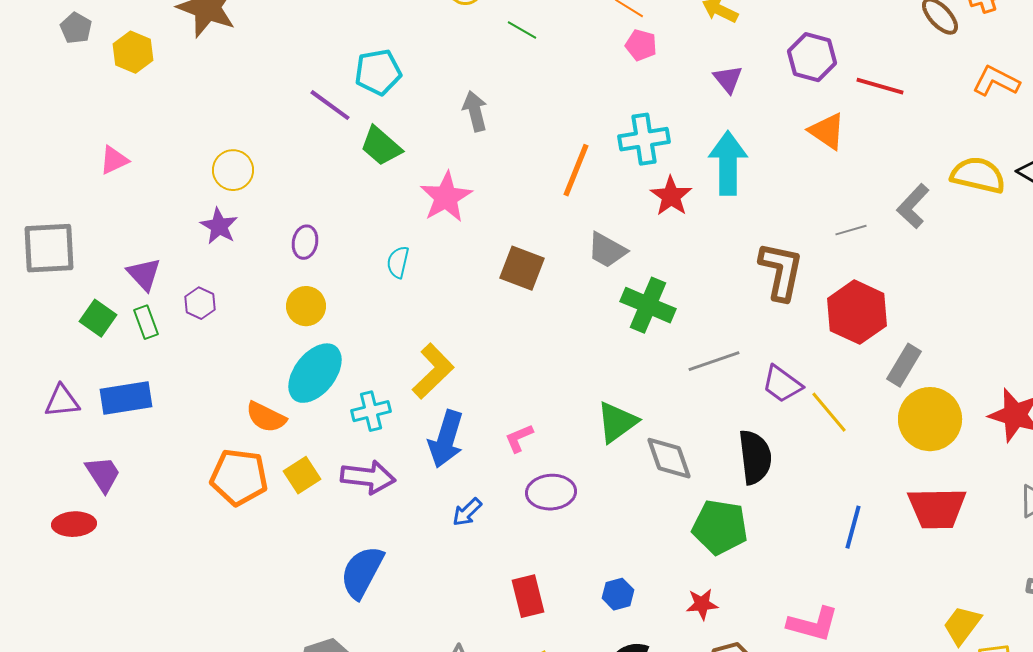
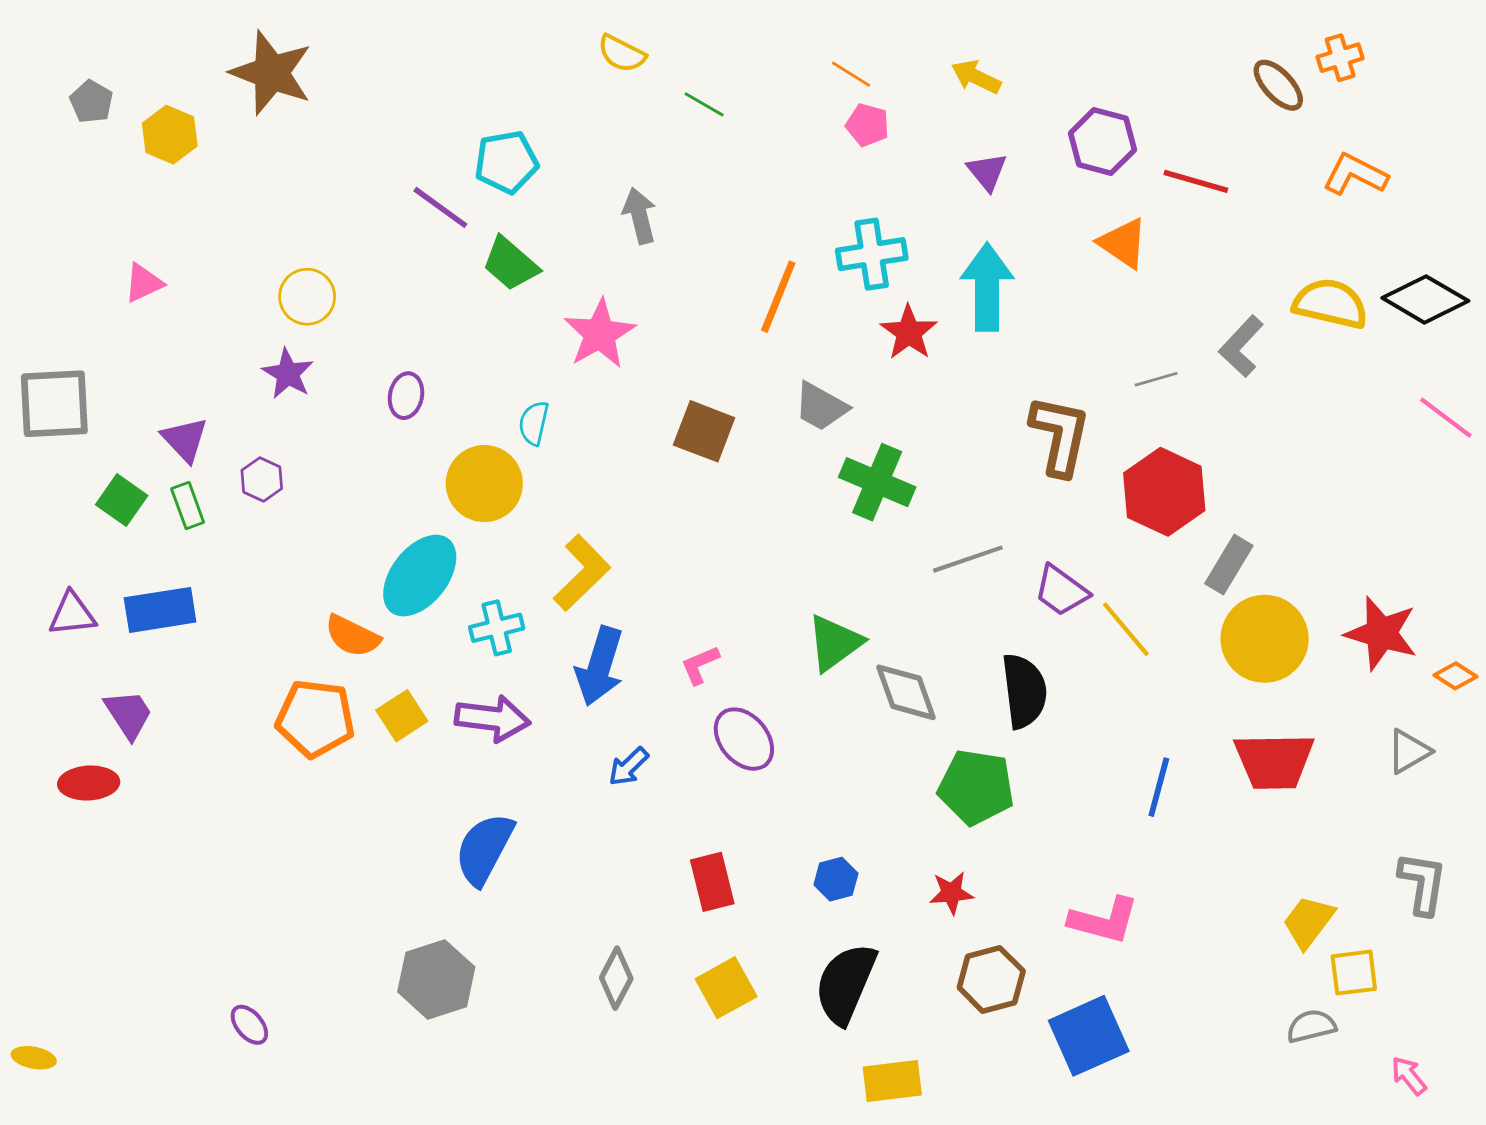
yellow circle: (306, 306) -> (484, 484), moved, size x1.4
purple ellipse: (551, 492) -> (744, 739), turned 54

